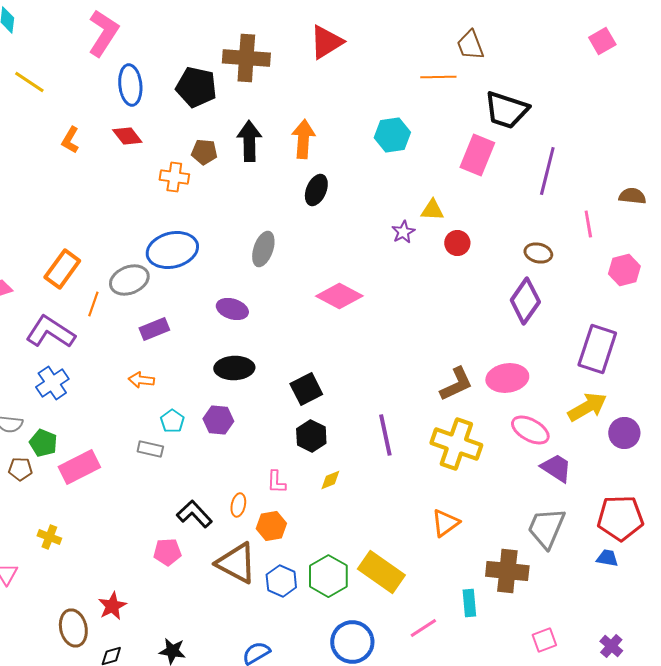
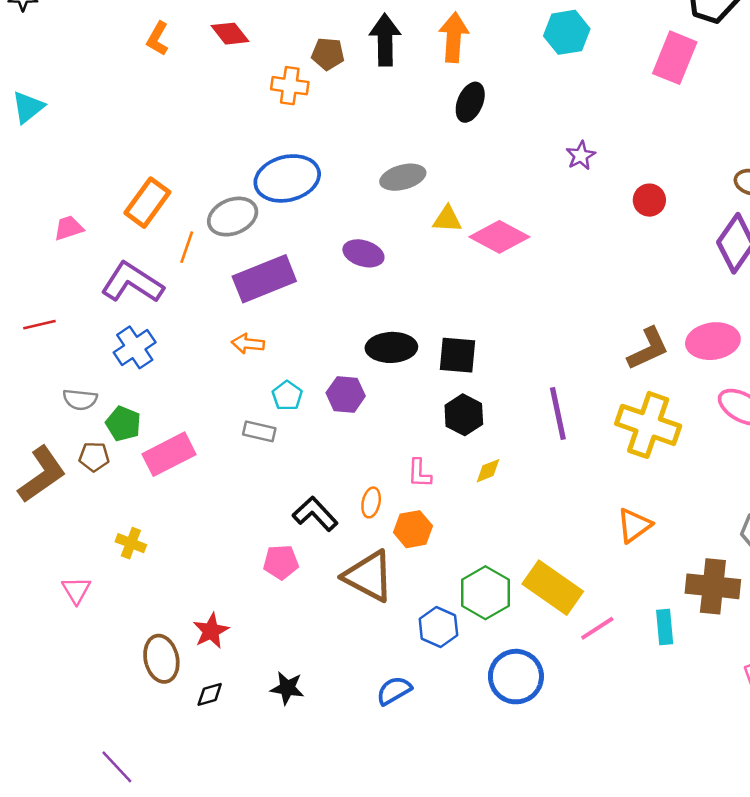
yellow triangle: (432, 210) -> (447, 219), moved
red circle: (457, 243) -> (649, 200), moved
gray ellipse: (263, 249) -> (403, 177), turned 56
purple rectangle: (154, 329) -> (264, 279), size x1.6
black ellipse: (234, 368) -> (391, 347), moved
black square: (306, 389) -> (457, 355), turned 32
blue hexagon: (281, 581) -> (438, 627), moved
pink line: (423, 628) -> (597, 628), moved

